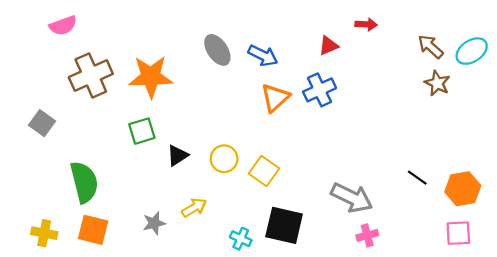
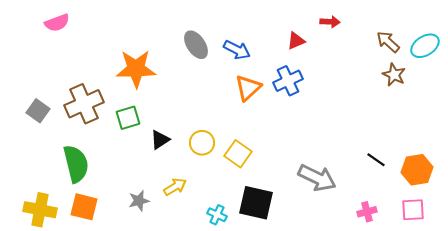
brown cross: (91, 75) -> (84, 104), moved
yellow cross: (44, 233) -> (40, 210), size x1.4
pink cross: (367, 235) -> (367, 212), moved

